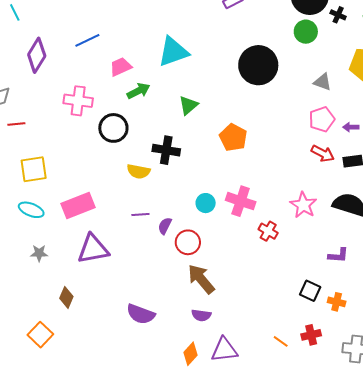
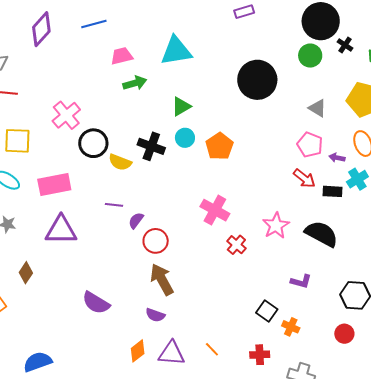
pink cross: (78, 101) -> (66, 115), moved, turned 32
pink pentagon: (322, 119) -> (310, 145), turned 30
black circle: (113, 128) -> (93, 143), moved
cyan circle: (206, 203) -> (185, 138), moved
orange line: (281, 341) -> (212, 349), moved

